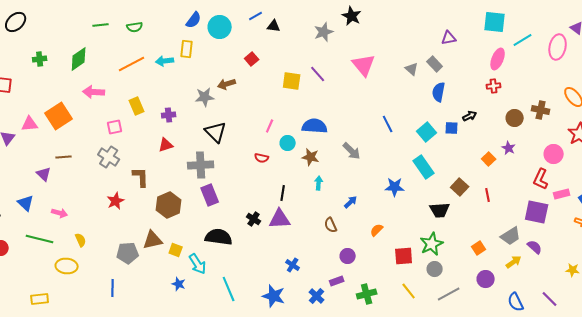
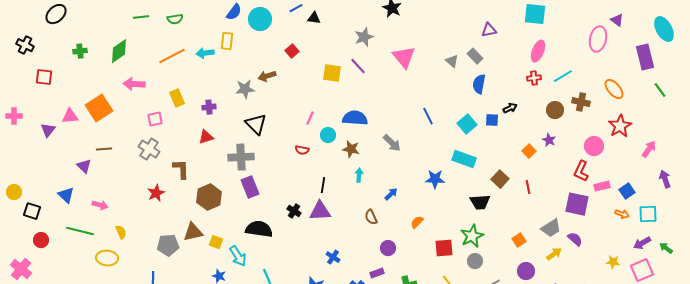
gray star: (324, 32) -> (364, 37), moved
cyan line: (523, 40) -> (563, 76), moved
cyan rectangle: (424, 167) -> (464, 159), turned -35

